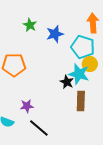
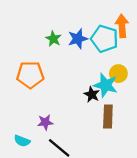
green star: (30, 25) -> (53, 39), moved
cyan pentagon: (83, 47) -> (104, 39), moved

